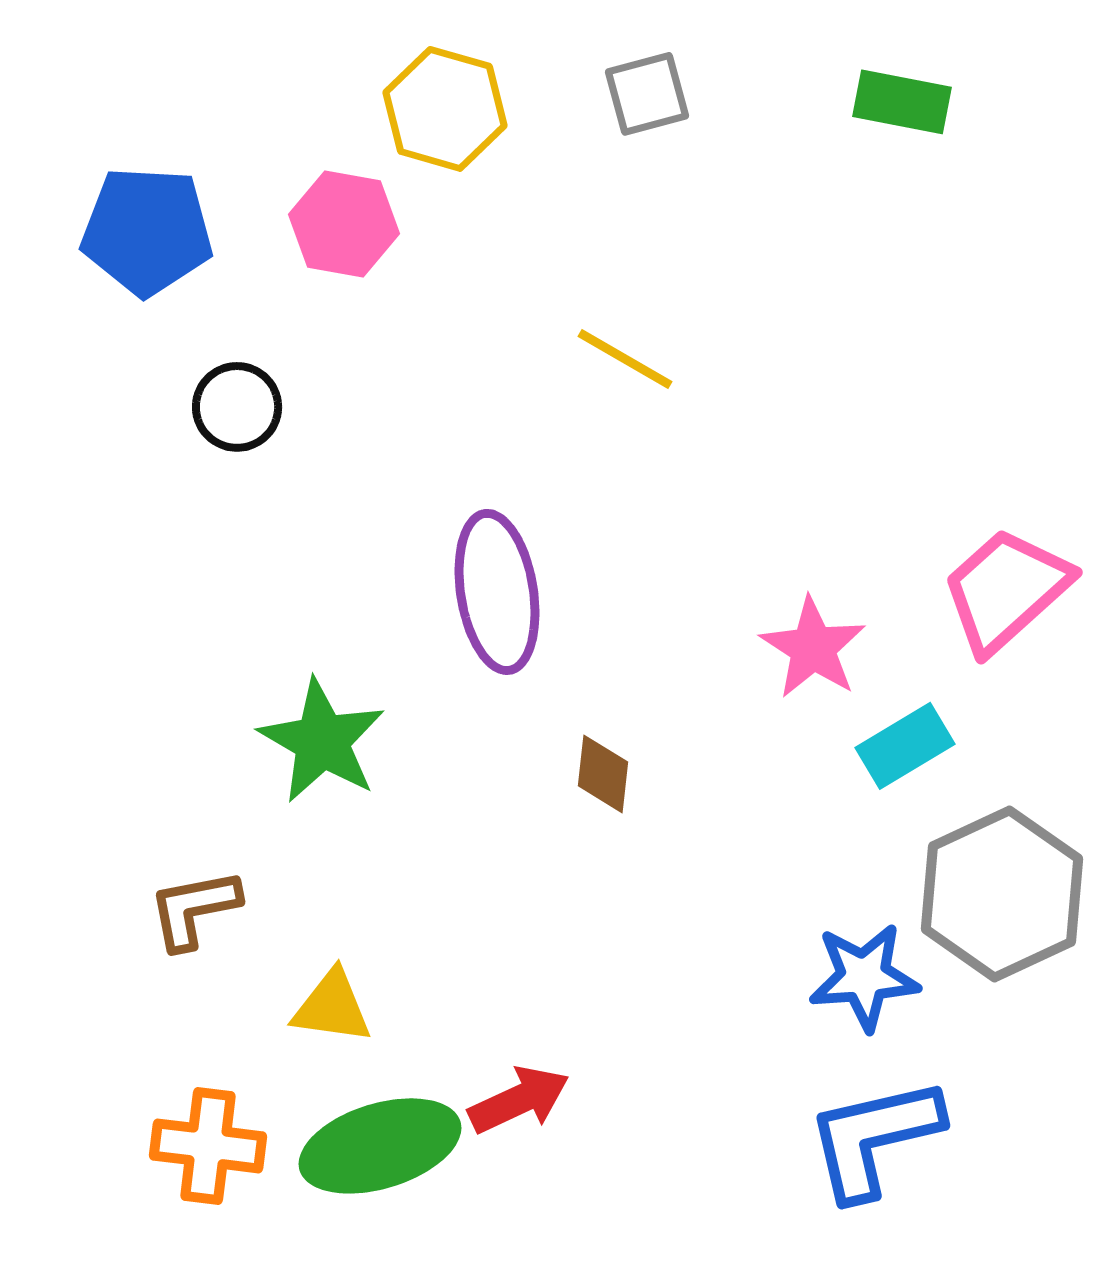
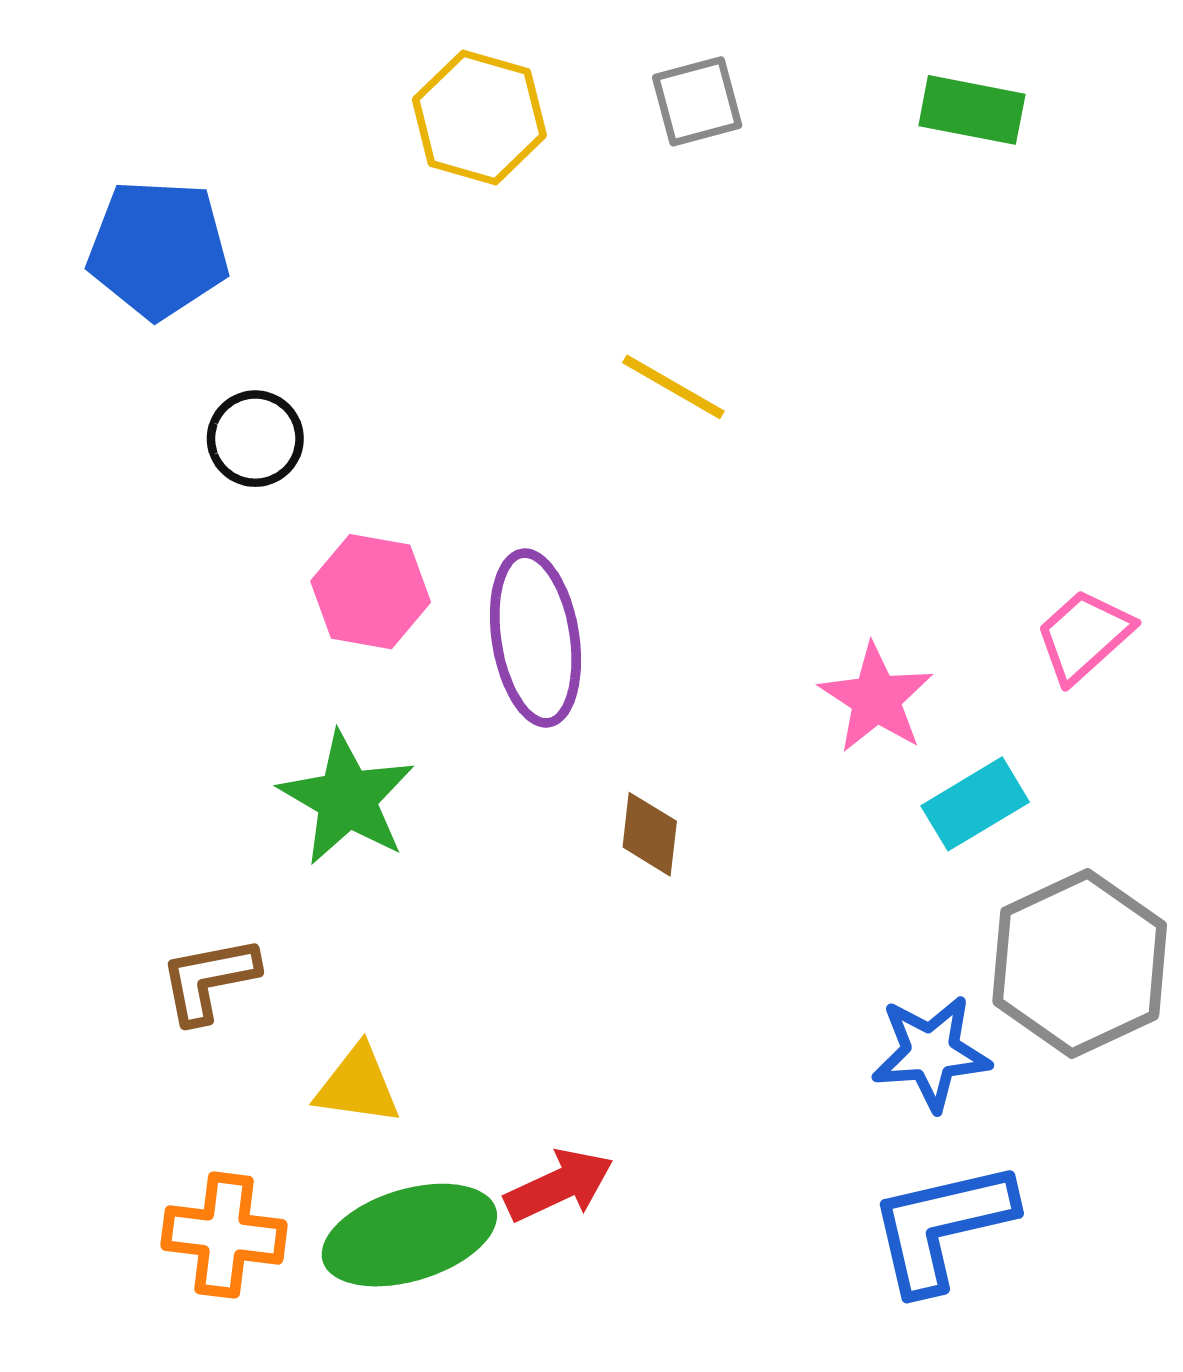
pink hexagon: (344, 224) -> (371, 592), moved
pink trapezoid: (1006, 590) -> (1084, 636), size x0.7

